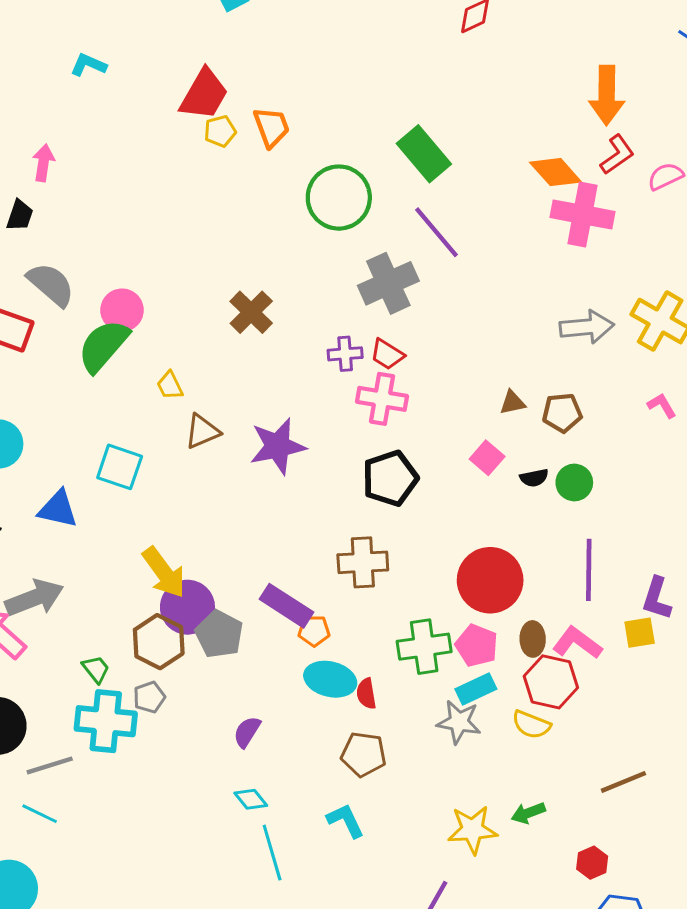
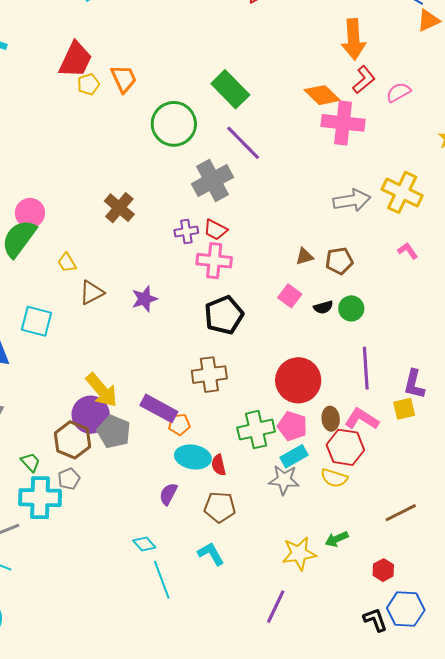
purple star: (278, 446) -> (144, 299), size x0.7
yellow arrow: (164, 572) -> (102, 390), moved
purple semicircle: (247, 732) -> (168, 494), moved

